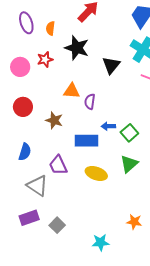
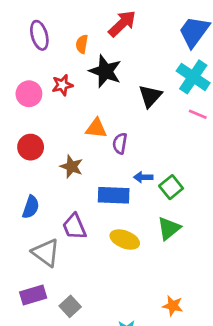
orange semicircle: (50, 28) -> (82, 44), moved

